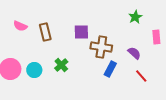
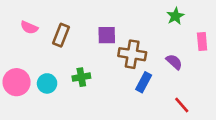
brown rectangle: (45, 32) -> (61, 35), turned 36
green cross: (61, 65) -> (81, 77), turned 32
red line: (141, 76) -> (182, 105), moved

